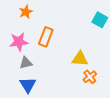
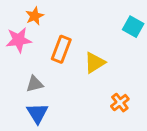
pink star: (19, 42) -> (19, 40), moved
yellow triangle: (80, 59) -> (95, 63), moved, turned -36

